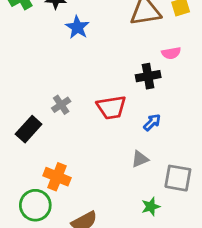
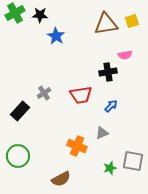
orange cross: (57, 177) -> (77, 146), moved
gray square: (178, 178) -> (133, 161), moved
green circle: (35, 205) -> (18, 156), moved

